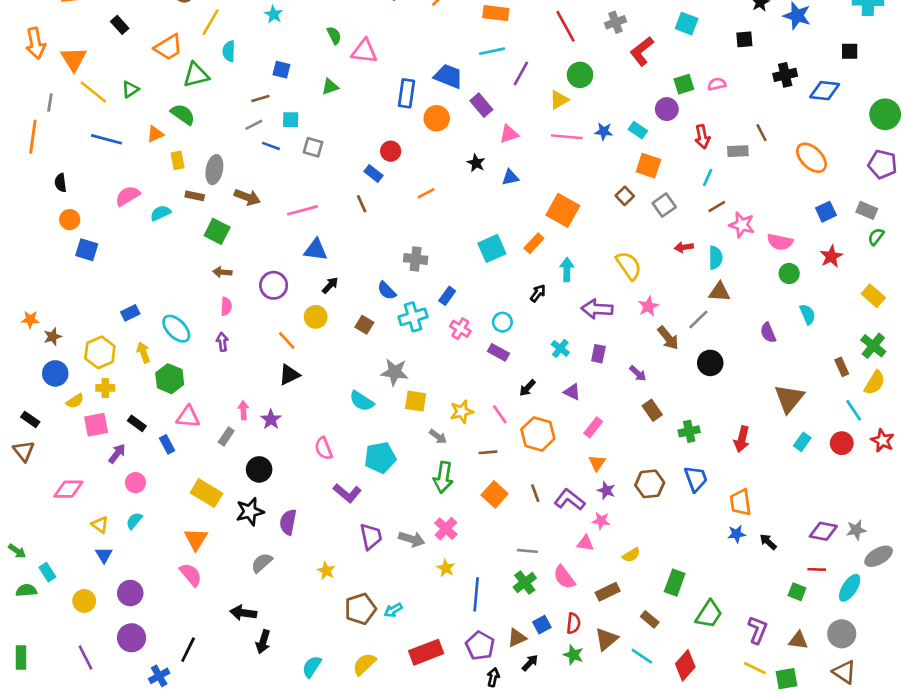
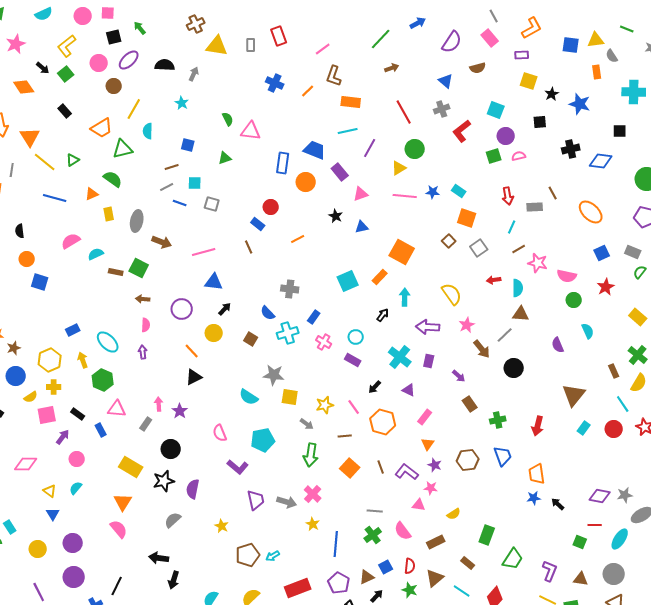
purple circle: (667, 109) -> (506, 136), moved
brown rectangle: (195, 196) -> (116, 272), moved
cyan cross: (560, 348) -> (400, 357), size x1.6

